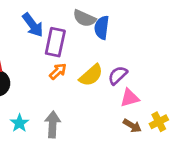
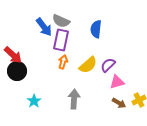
gray semicircle: (84, 18) -> (61, 21), moved
orange arrow: (58, 71) -> (63, 62), turned -32
gray arrow: (53, 124) -> (74, 99), moved

